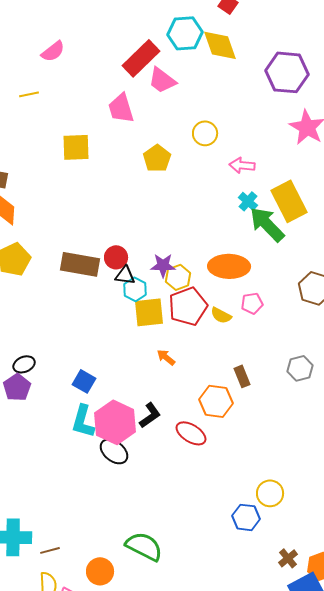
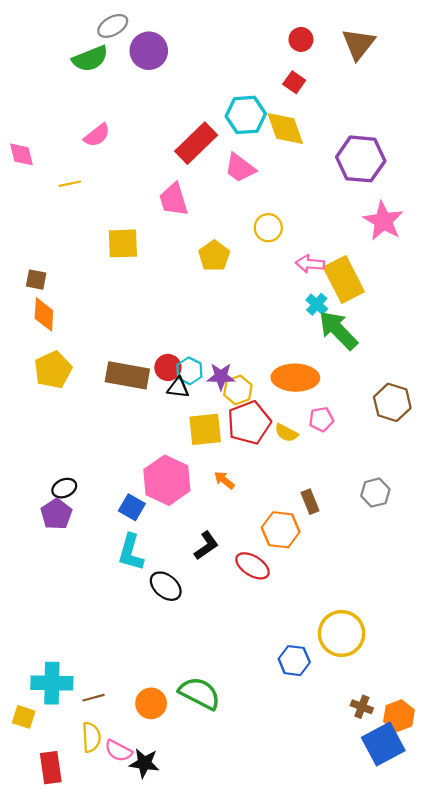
pink trapezoid: (162, 80) -> (240, 168), moved
yellow rectangle: (289, 201) -> (344, 280), moved
cyan hexagon: (135, 289) -> (189, 371), moved
pink hexagon: (115, 422) -> (167, 480), moved
yellow circle: (270, 493) -> (342, 633), size x1.5
blue hexagon: (246, 517) -> (294, 661), moved
brown cross: (288, 558) -> (362, 707), turned -30
orange circle: (100, 571) -> (151, 703), moved

